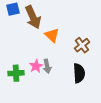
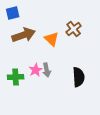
brown arrow: (33, 17) -> (24, 35), moved, turned -85
brown cross: (82, 45) -> (74, 29), moved

